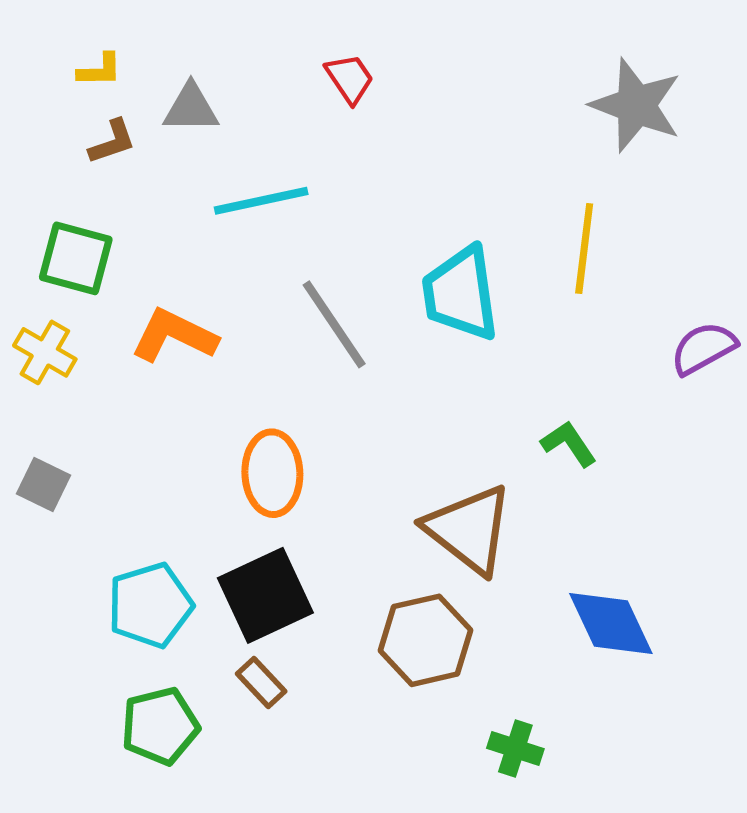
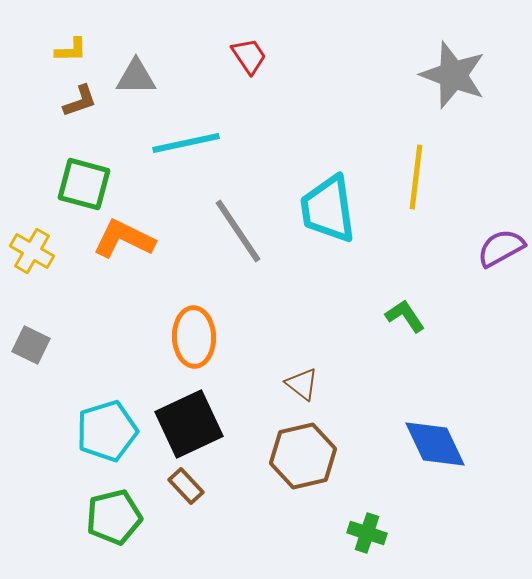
green square: (76, 258) -> (84, 184), moved
brown triangle: (469, 529) -> (302, 384), moved, size x0.5

